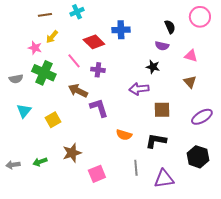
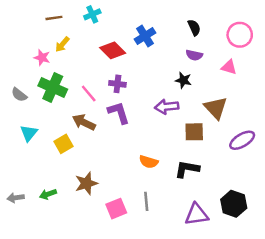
pink circle: (200, 17) -> (240, 35), moved
black semicircle: (170, 27) -> (194, 28), moved
blue cross: (121, 30) -> (145, 36), turned -30
pink line: (74, 61) -> (89, 93), moved
gray semicircle: (16, 79) -> (19, 95), turned 48
brown triangle: (190, 82) -> (216, 108), moved, size x1.5
brown arrow: (78, 91) -> (84, 122), moved
purple L-shape: (99, 108) -> (119, 113), moved
black hexagon: (198, 157) -> (234, 204), moved
gray line: (136, 168) -> (146, 201), moved

